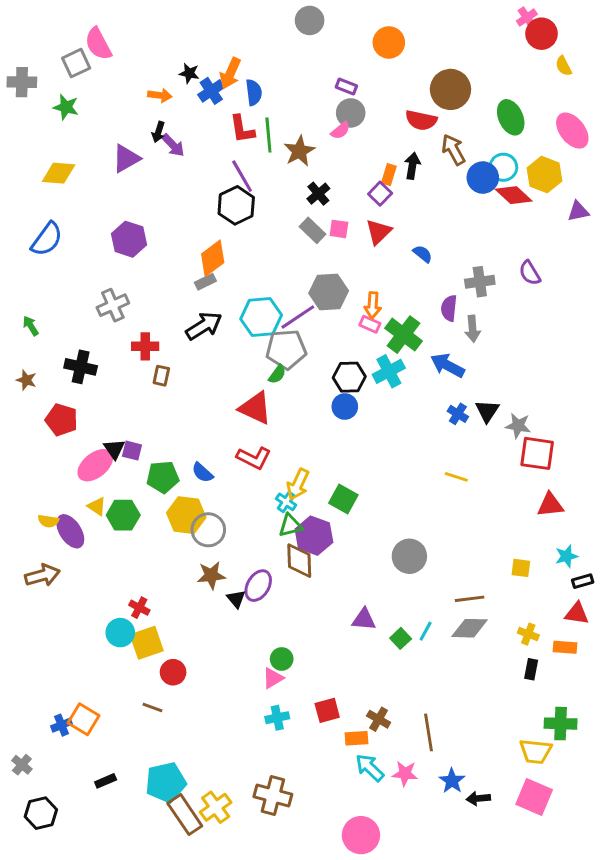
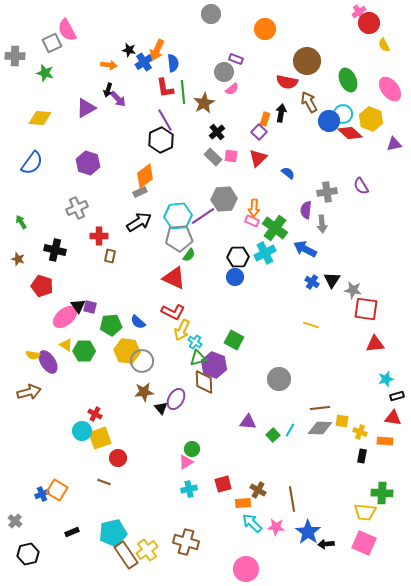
gray circle: (351, 113) -> (224, 72), moved
gray pentagon: (286, 349) -> (179, 238), moved
yellow arrow: (298, 484) -> (182, 330), moved
yellow square: (521, 568) -> (342, 421), moved
blue star: (452, 781) -> (308, 532), size x1.4

